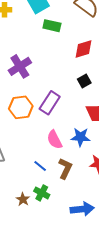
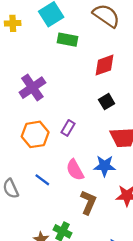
purple rectangle: (50, 103) -> (68, 128), size x0.6
blue line: (40, 166) -> (42, 180), moved

